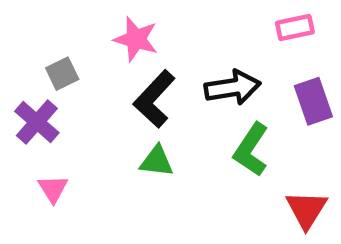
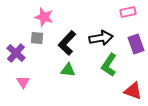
pink star: (136, 39) -> (44, 17), moved
gray square: (62, 74) -> (37, 38), moved, turned 32
red triangle: (306, 210) -> (133, 91), turned -42

